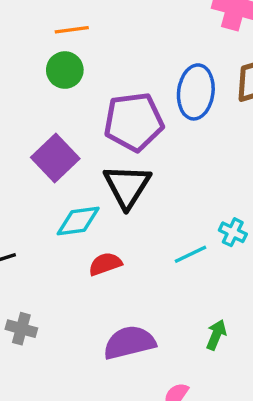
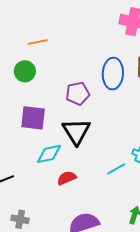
green circle: (65, 70) -> (25, 71), moved
purple pentagon: (134, 122) -> (78, 93), size x0.7
purple square: (55, 158) -> (33, 118), turned -36

